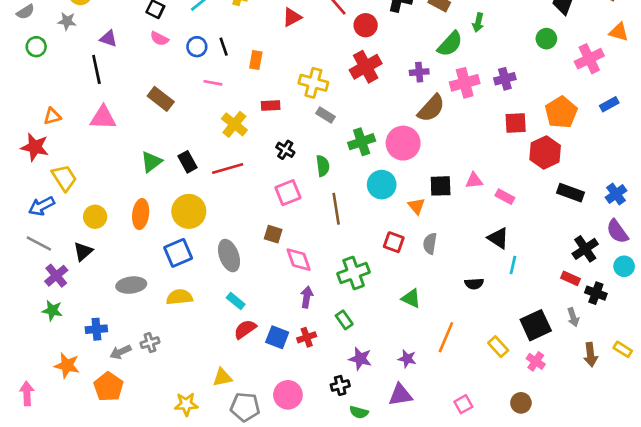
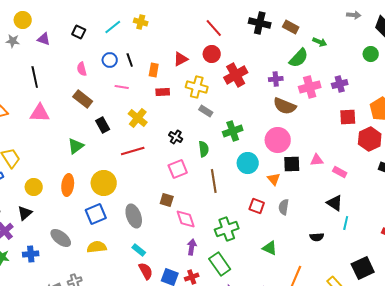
red triangle: (292, 17) -> (181, 59), moved
green arrow: (478, 23) -> (320, 42), turned -80
red circle: (366, 25) -> (212, 54), moved
purple triangle: (108, 39) -> (44, 39), moved
pink semicircle: (159, 39) -> (82, 69), moved, turned 48
red rectangle: (271, 106) -> (163, 92), moved
brown semicircle: (431, 108) -> (285, 106), turned 70
pink circle: (403, 143) -> (278, 140), moved
black rectangle: (187, 162) -> (103, 125), moved
gray ellipse: (131, 285) -> (61, 238), turned 45
green rectangle: (344, 320) -> (220, 264), size x1.6
blue cross: (96, 329) -> (31, 254), moved
red semicircle: (245, 329) -> (146, 271), turned 96

